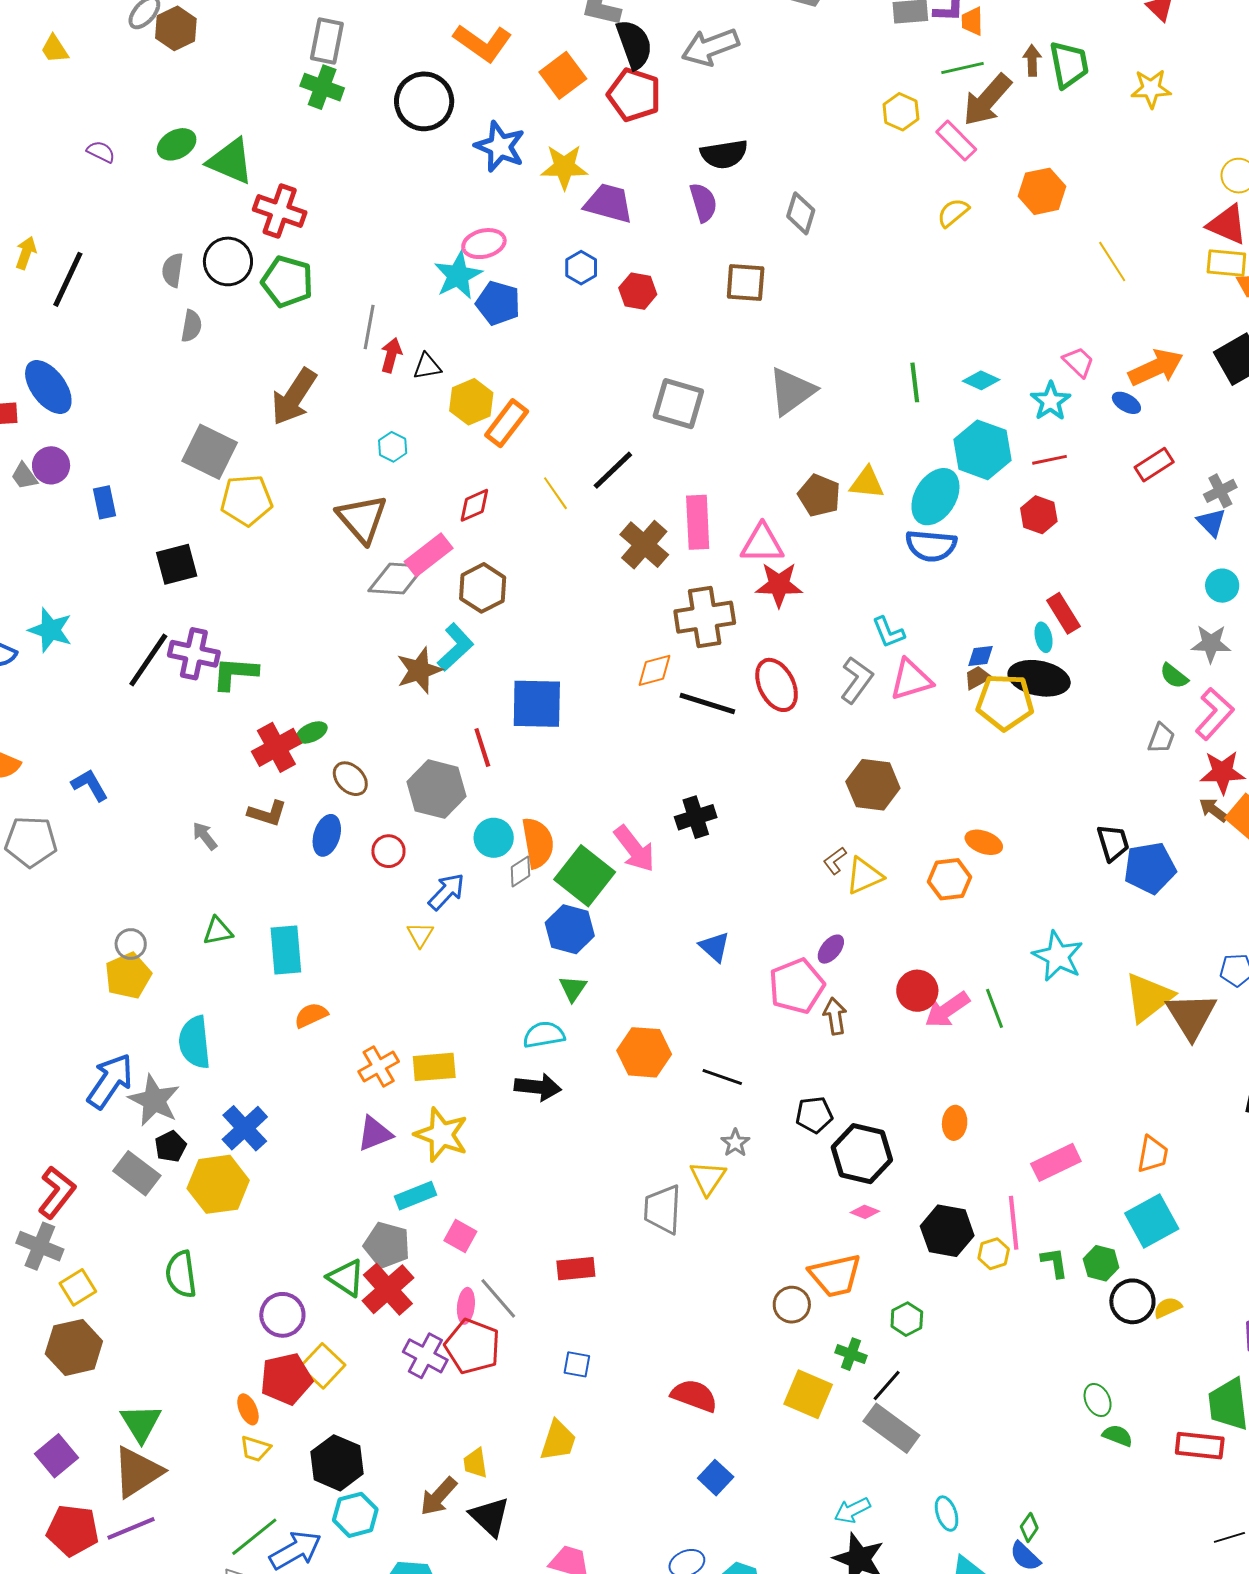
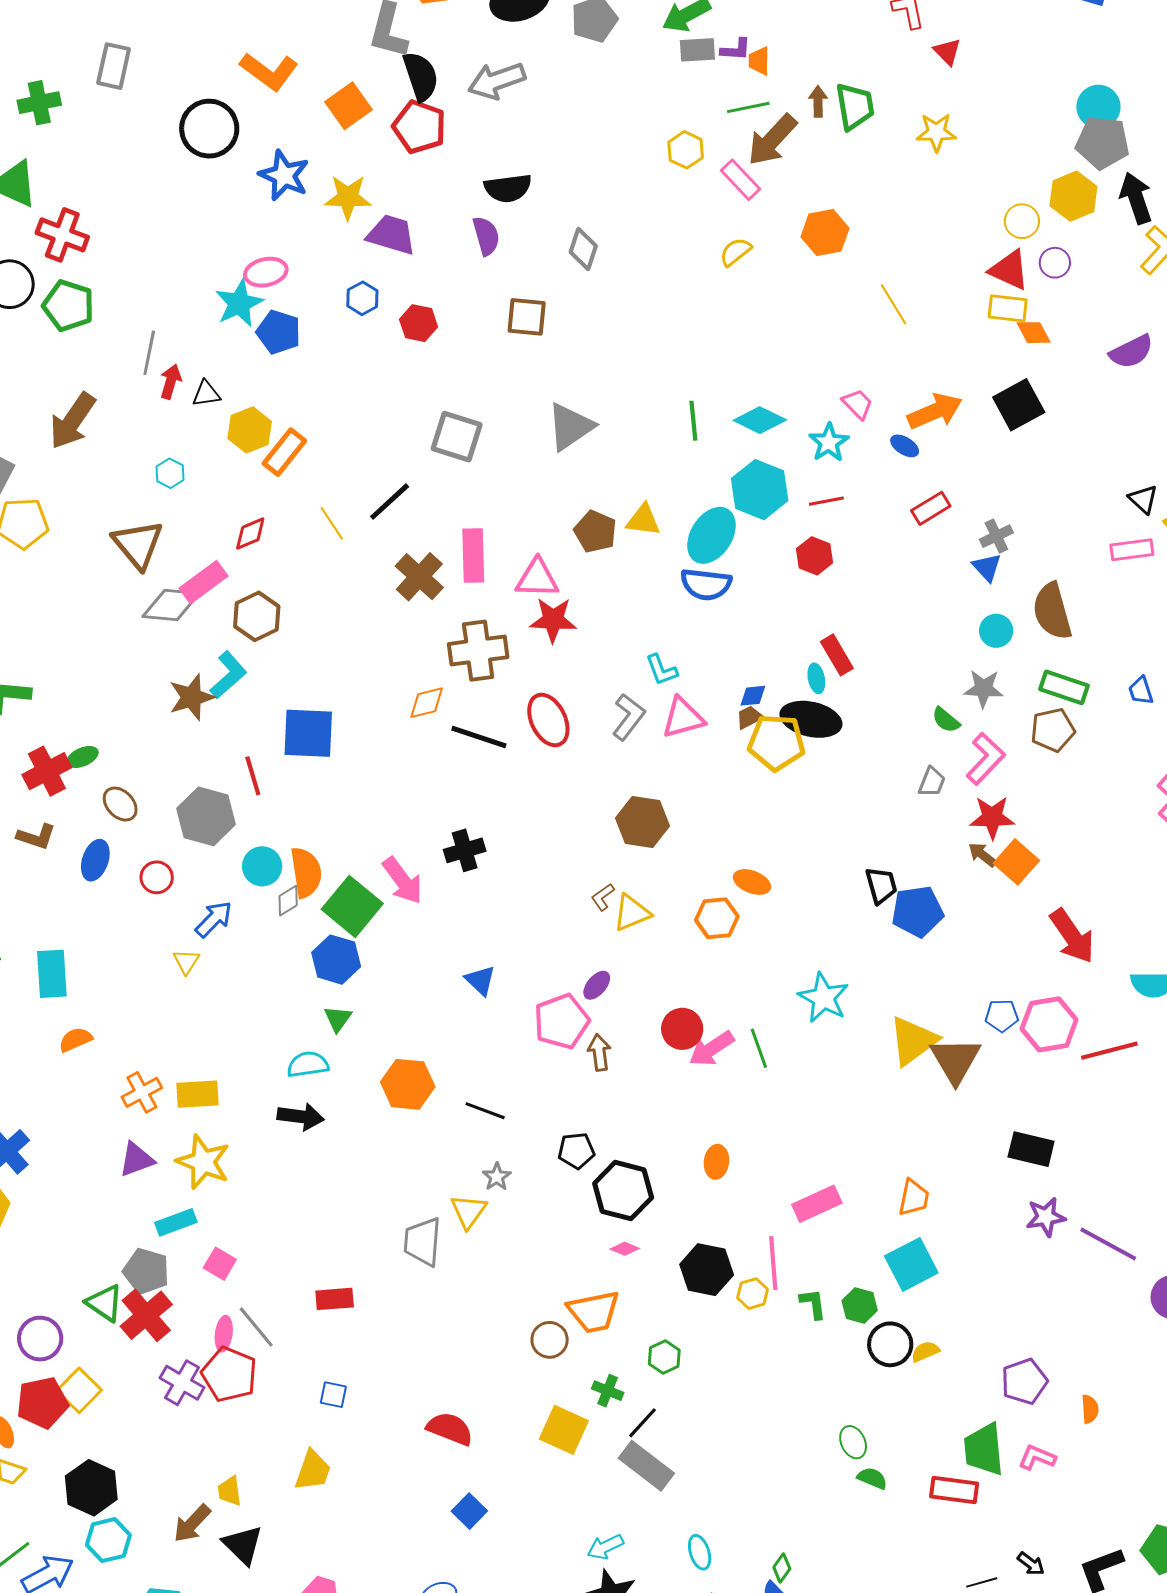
green cross: (322, 87) -> (39, 103), moved, turned -33
cyan diamond: (981, 380) -> (760, 420), size x1.4

